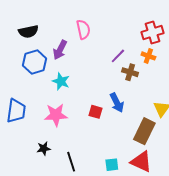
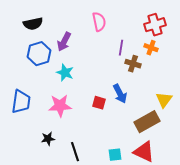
pink semicircle: (83, 29) -> (99, 22), moved
purple line: (118, 56) -> (121, 48), turned -35
brown rectangle: (144, 131) -> (147, 122), turned 35

